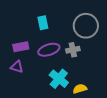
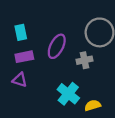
cyan rectangle: (43, 23) -> (21, 32), moved
purple ellipse: (49, 50) -> (57, 46), moved, turned -45

